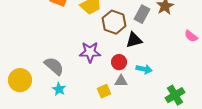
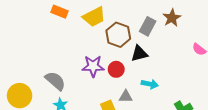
red circle: (119, 62) -> (116, 69), moved

